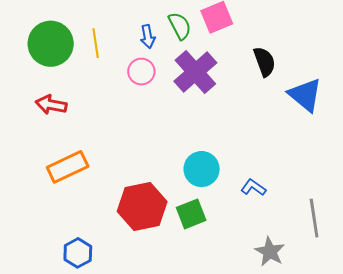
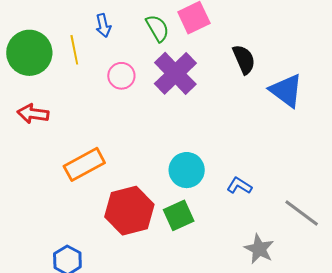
blue arrow: (148, 37) -> (103, 26), moved
orange rectangle: (68, 167) -> (84, 164), moved
gray line: (314, 218) -> (302, 213), turned -42

